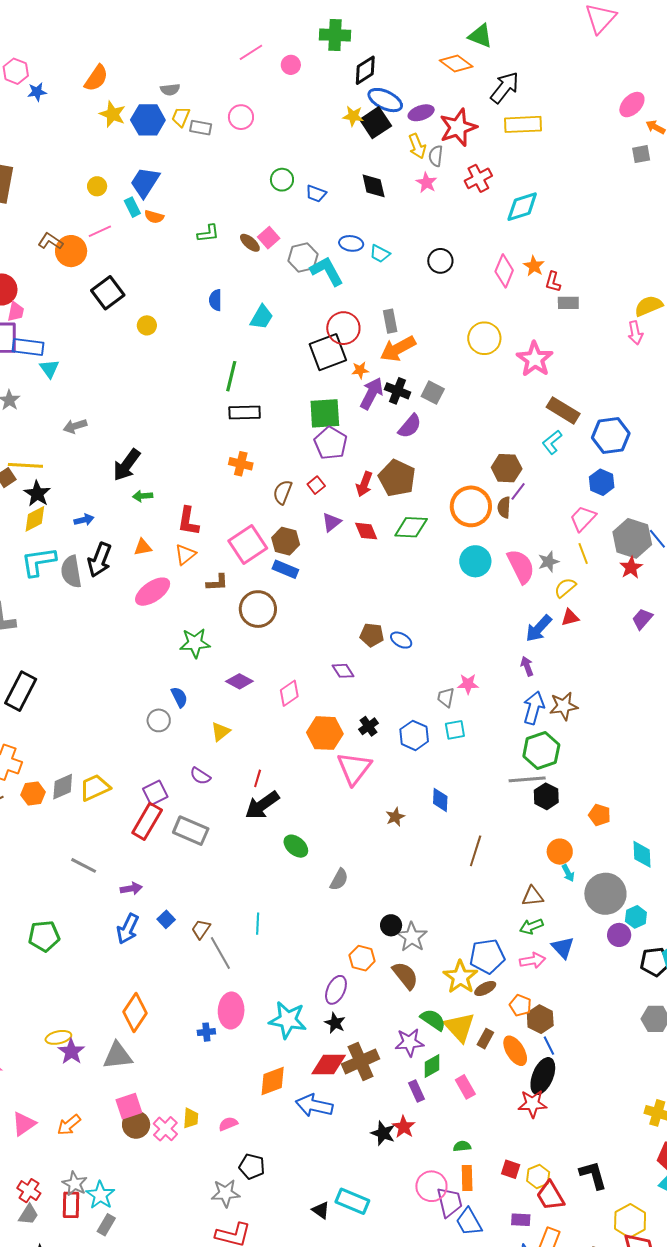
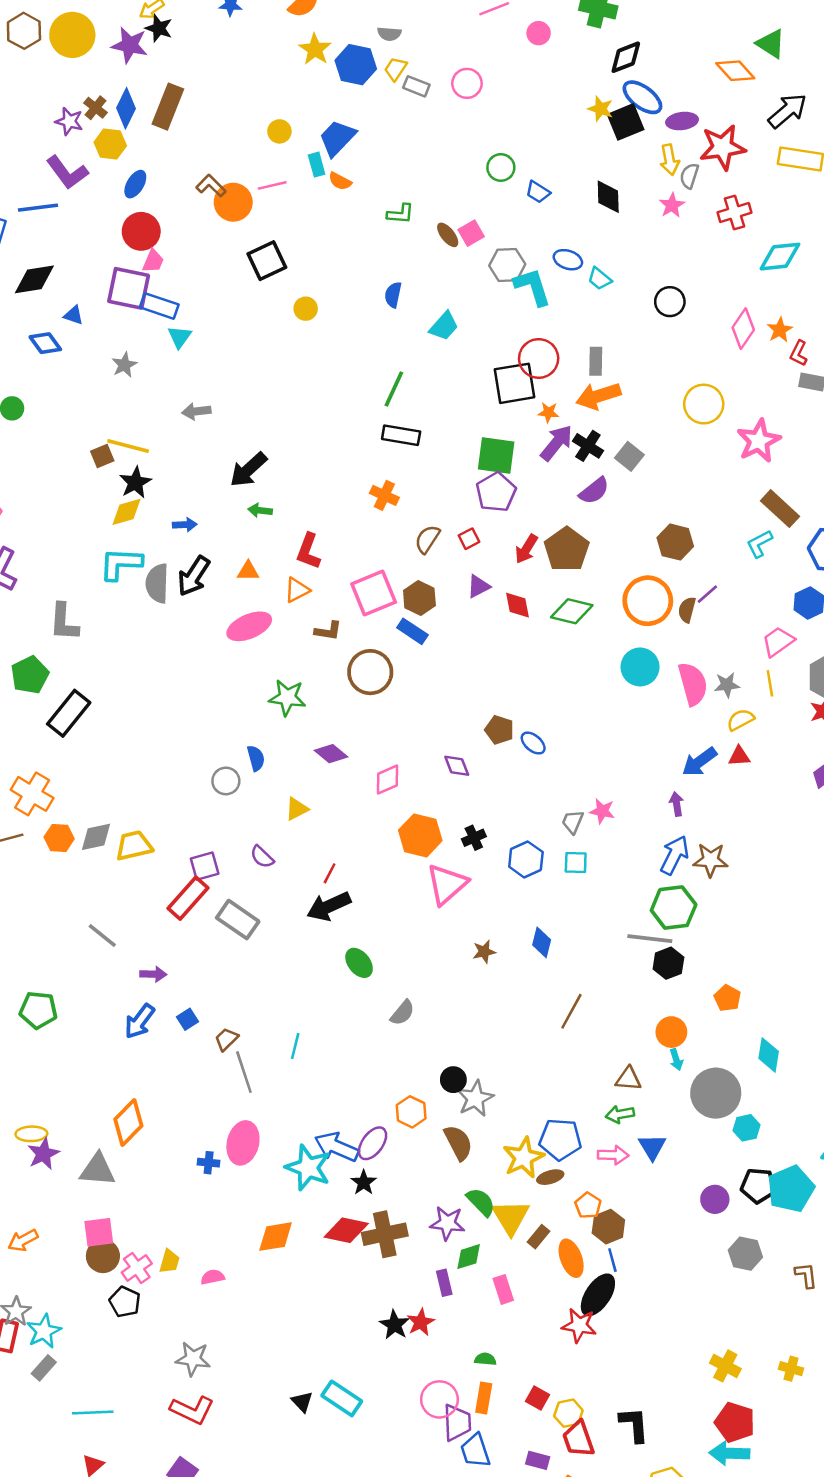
brown hexagon: (507, 468) -> (675, 542), moved
purple circle: (619, 935) -> (715, 1199), moved
blue arrow: (314, 1105) -> (337, 1147), moved
black pentagon: (252, 1166) -> (125, 1302), moved

